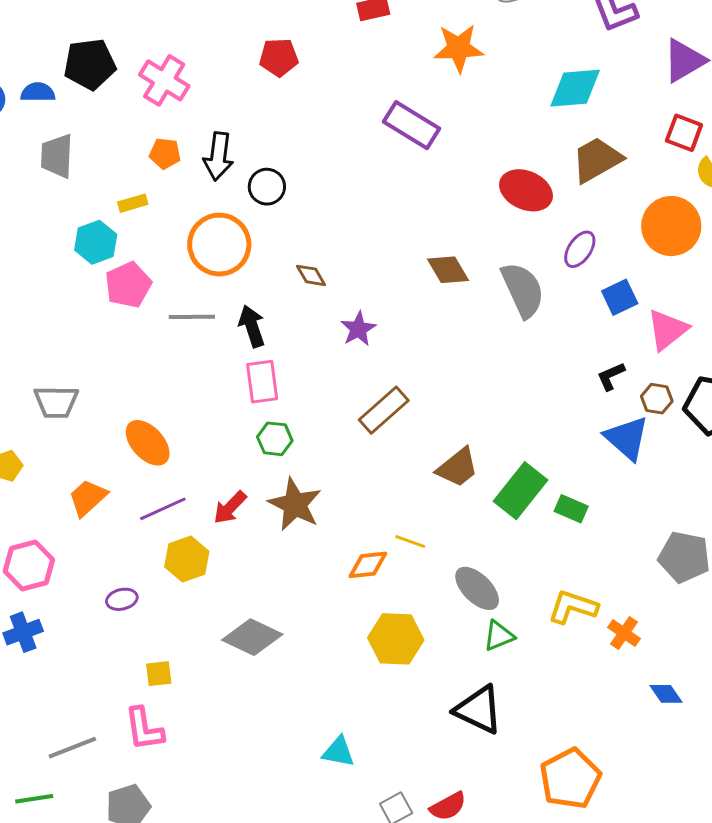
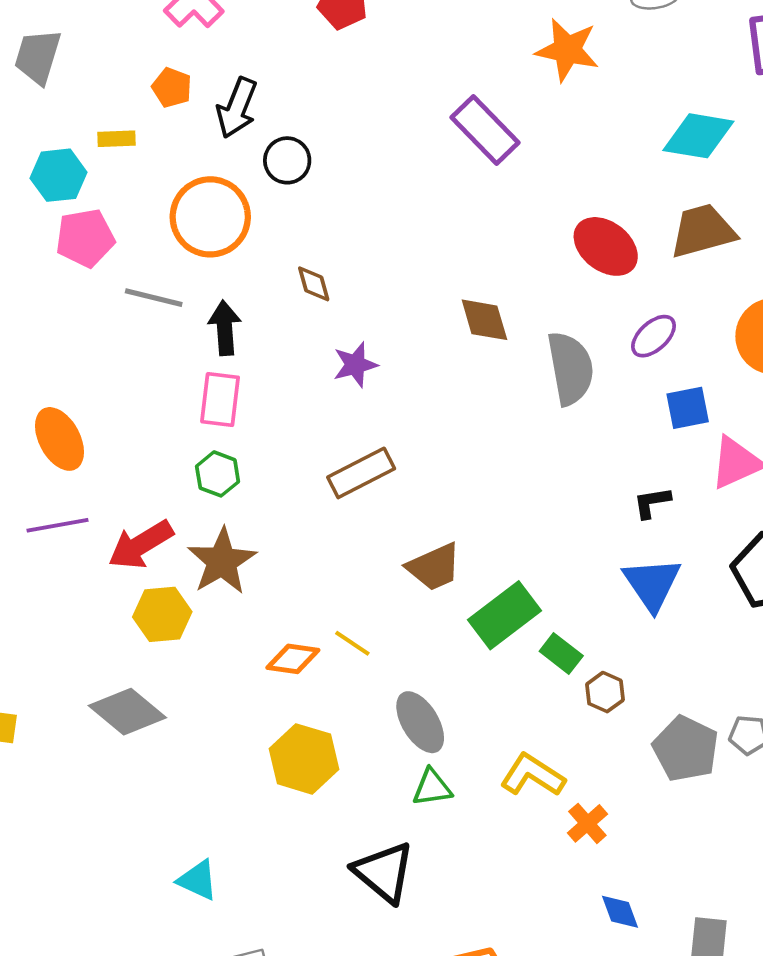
brown hexagon: (657, 399) -> (605, 692), moved
red arrow: (230, 508) -> (141, 545), size x1.4
yellow hexagon: (187, 559) -> (162, 614), moved

